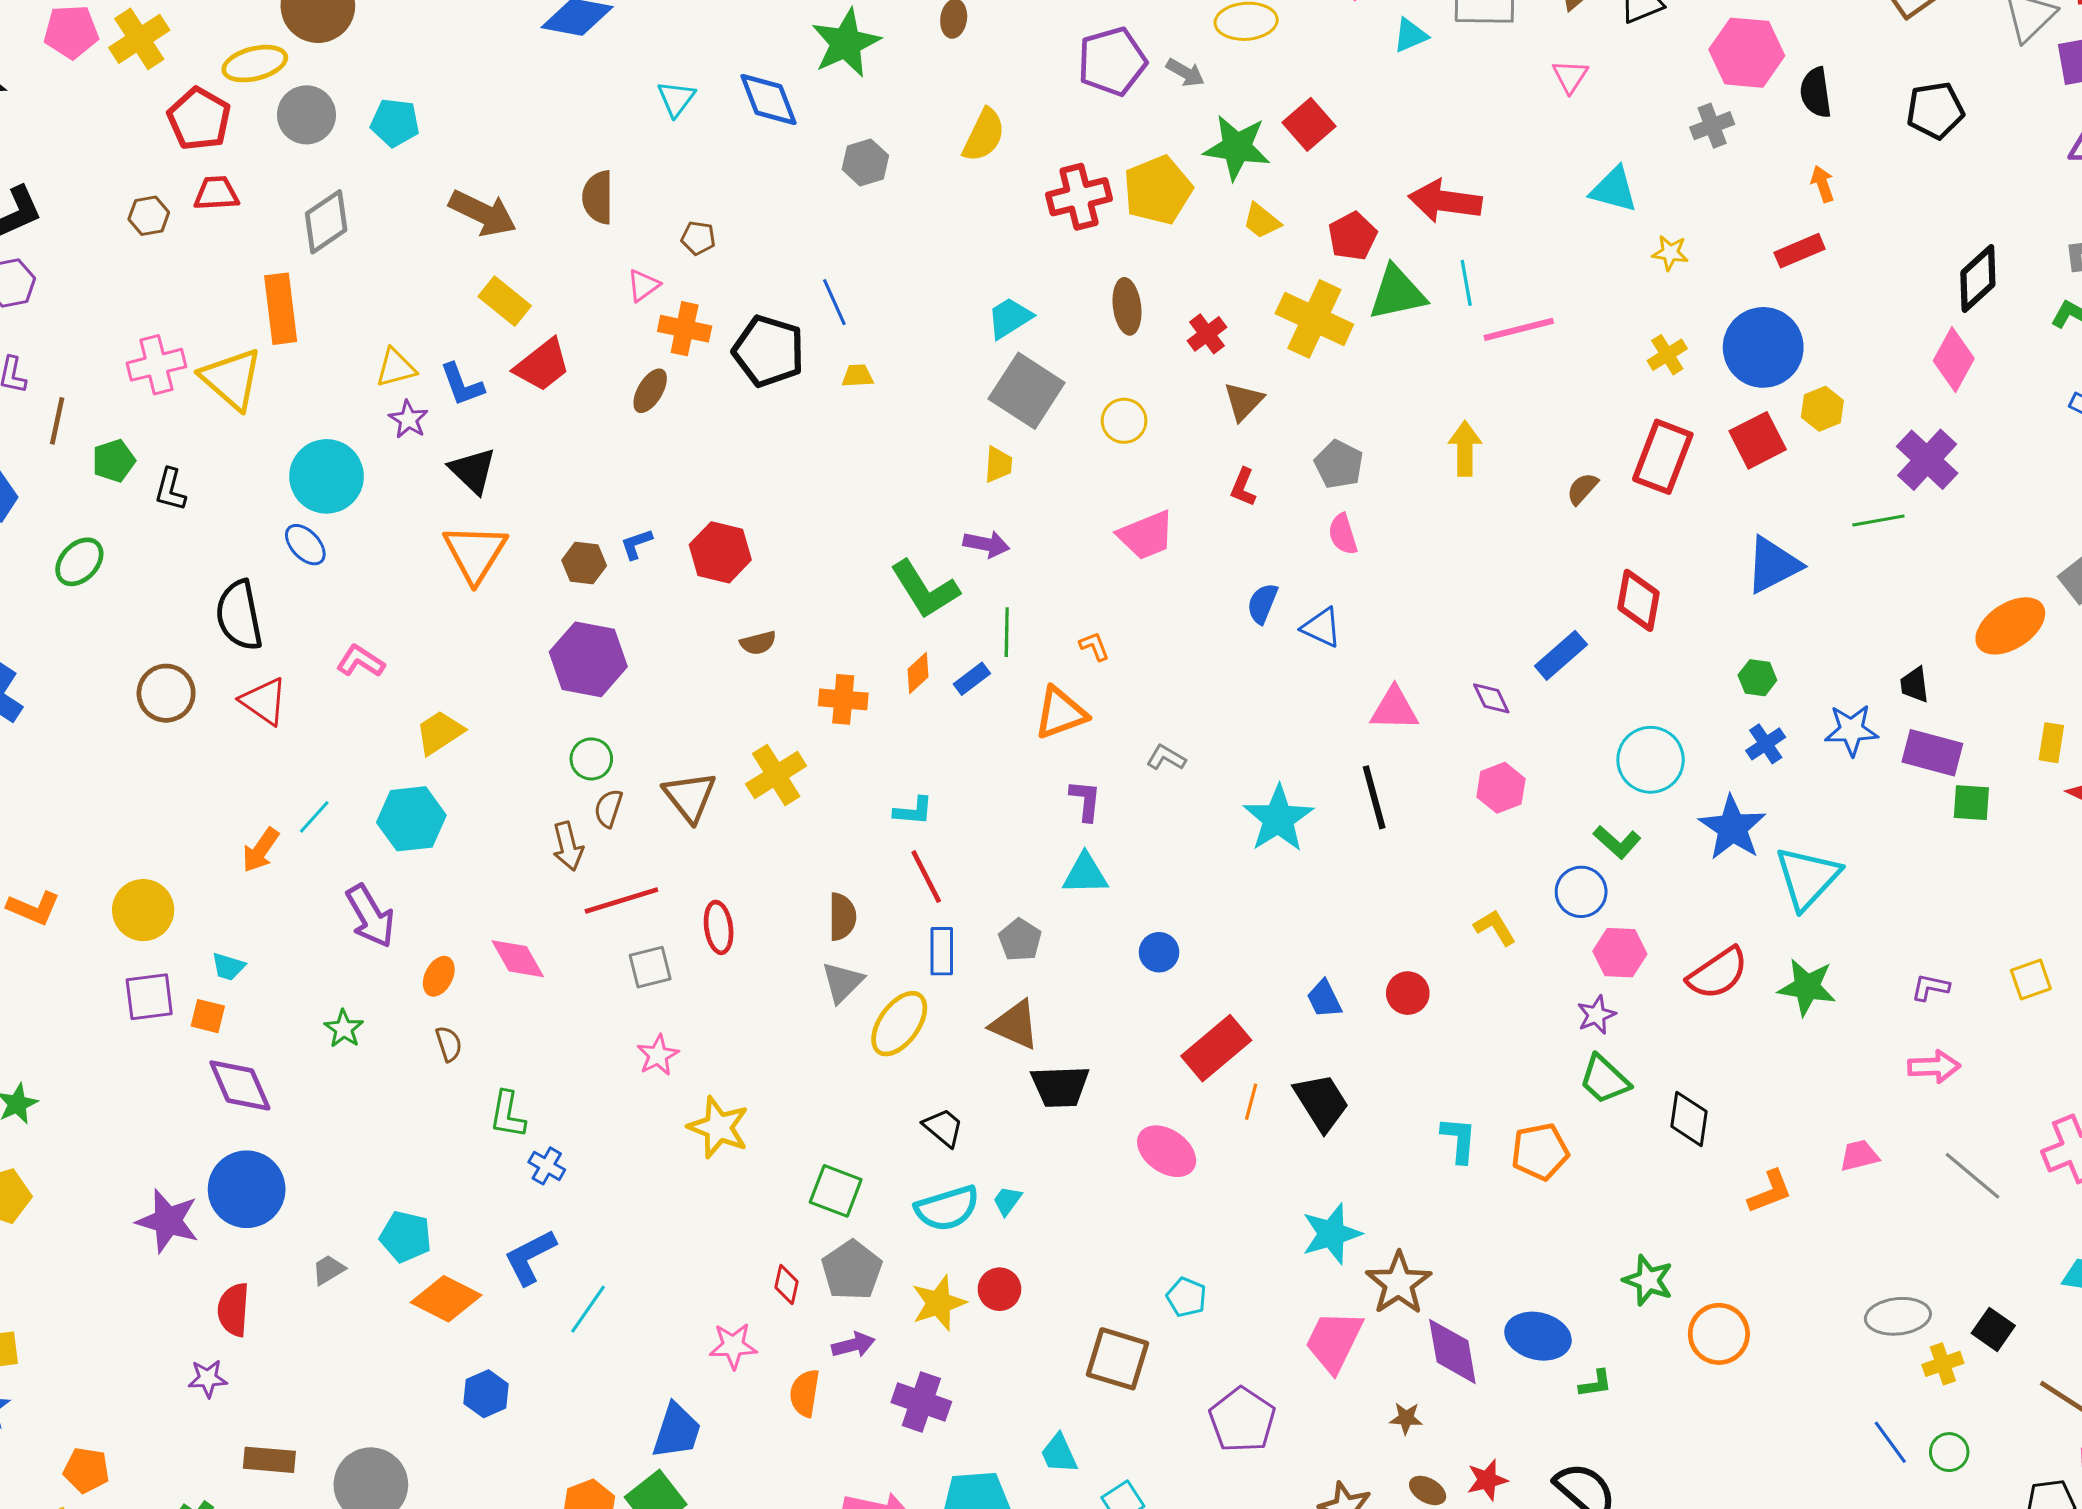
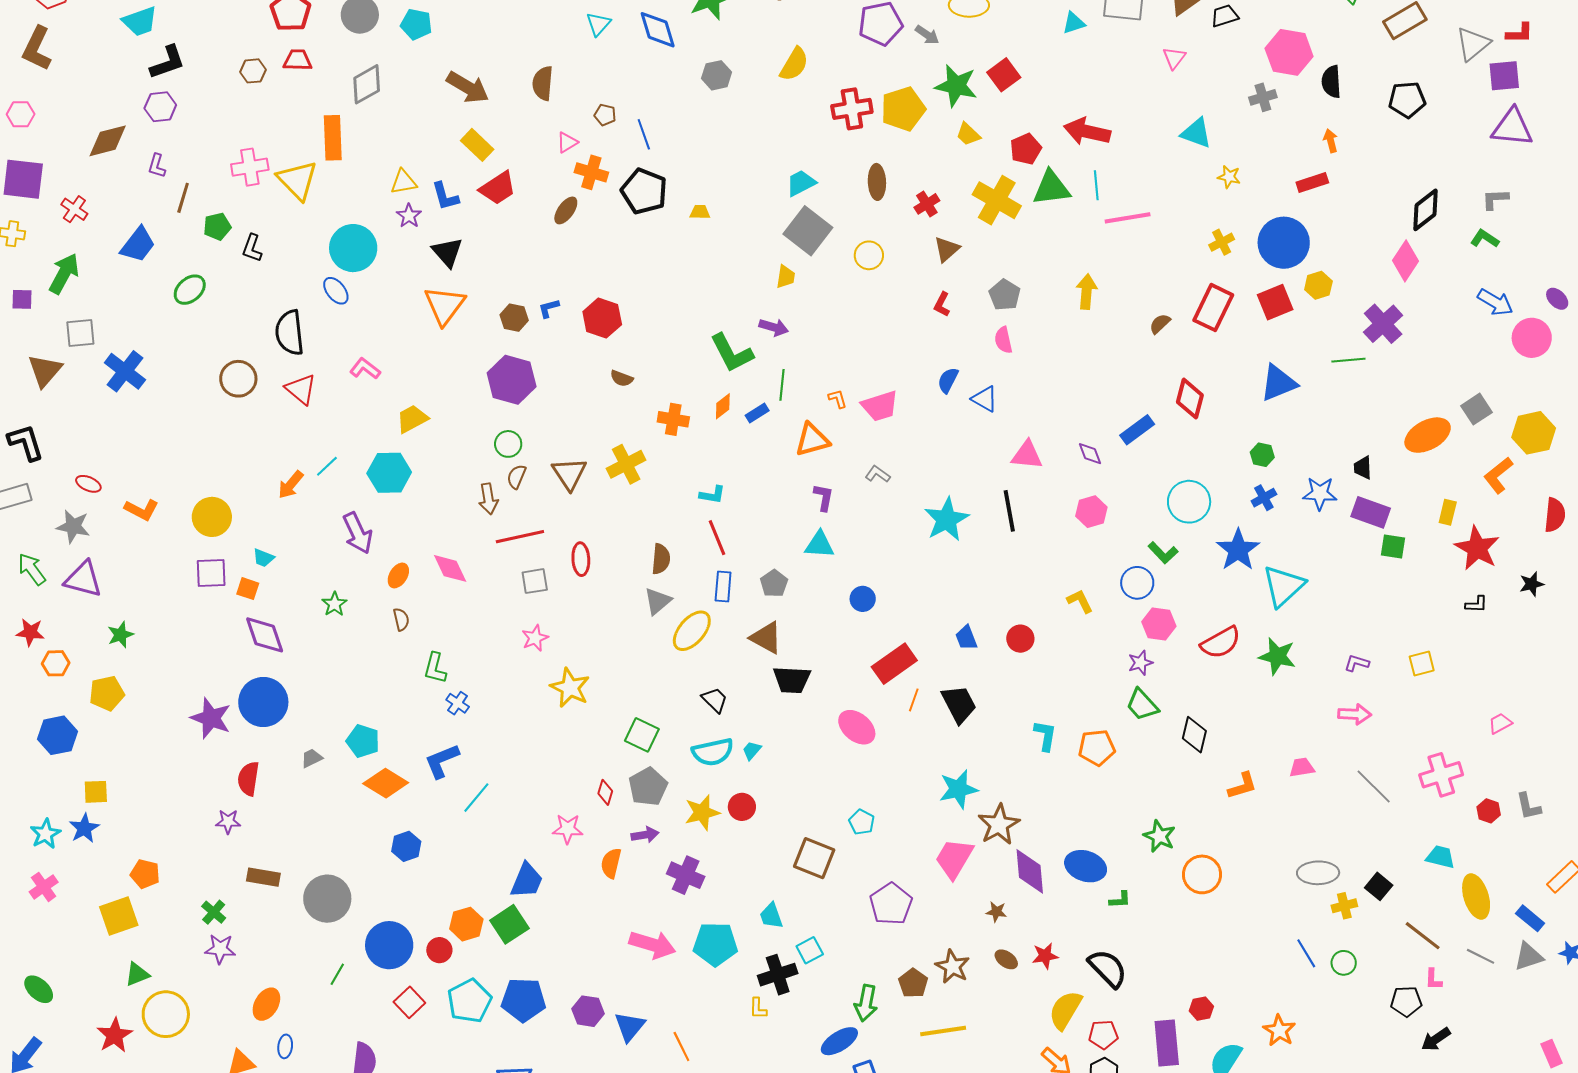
blue line: (834, 302) -> (644, 134), moved
pink trapezoid: (1146, 535) -> (880, 406), moved
brown semicircle: (758, 643) -> (622, 378), turned 30

